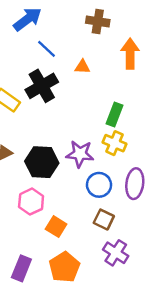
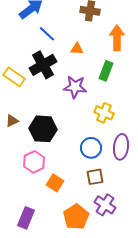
green rectangle: (115, 114) -> (106, 71), moved
purple star: (80, 154) -> (75, 87), moved
brown square: (104, 219) -> (95, 177), turned -36
orange pentagon: (64, 267) -> (76, 217), moved

